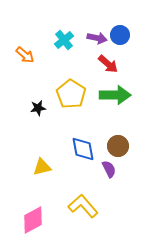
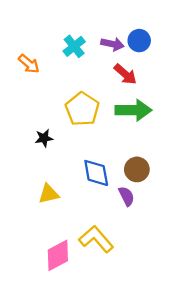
black star: (38, 108) -> (44, 138), moved
pink diamond: (33, 220) -> (58, 255), moved

